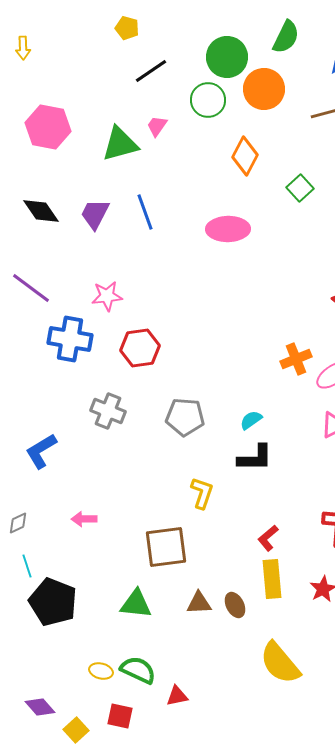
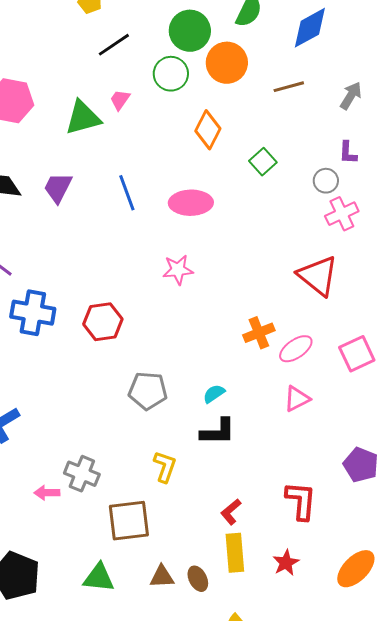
blue line: (145, 212) -> (127, 193), moved
pink star: (107, 296) -> (178, 270), moved
gray cross: (108, 411) -> (82, 474), moved

